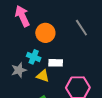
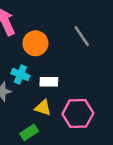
yellow triangle: (43, 76) -> (43, 108), moved

